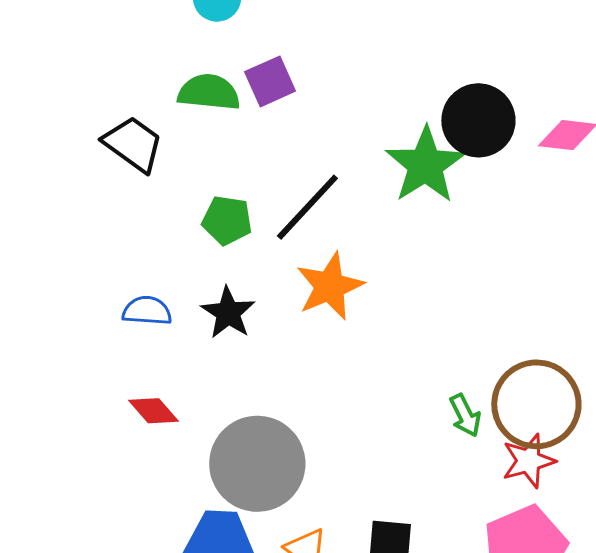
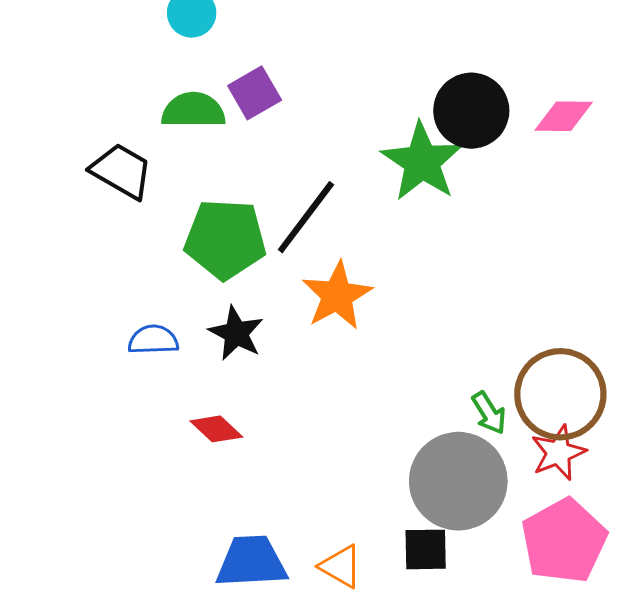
green pentagon: (227, 220) -> (225, 239), size x1.6
red diamond: (153, 411) -> (216, 429), moved
gray circle: (257, 464) -> (458, 481), moved

